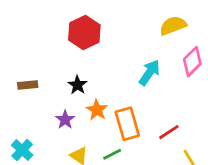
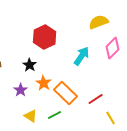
red hexagon: (84, 32) -> (45, 37), moved
orange rectangle: (127, 124) -> (66, 93), turned -30

